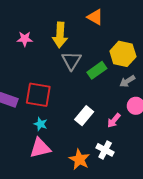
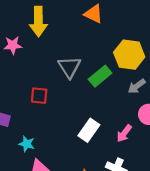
yellow arrow: (60, 35) -> (38, 21), moved
red square: (38, 95) -> (39, 96), moved, size x0.6
cyan star: (41, 124) -> (27, 144), moved

